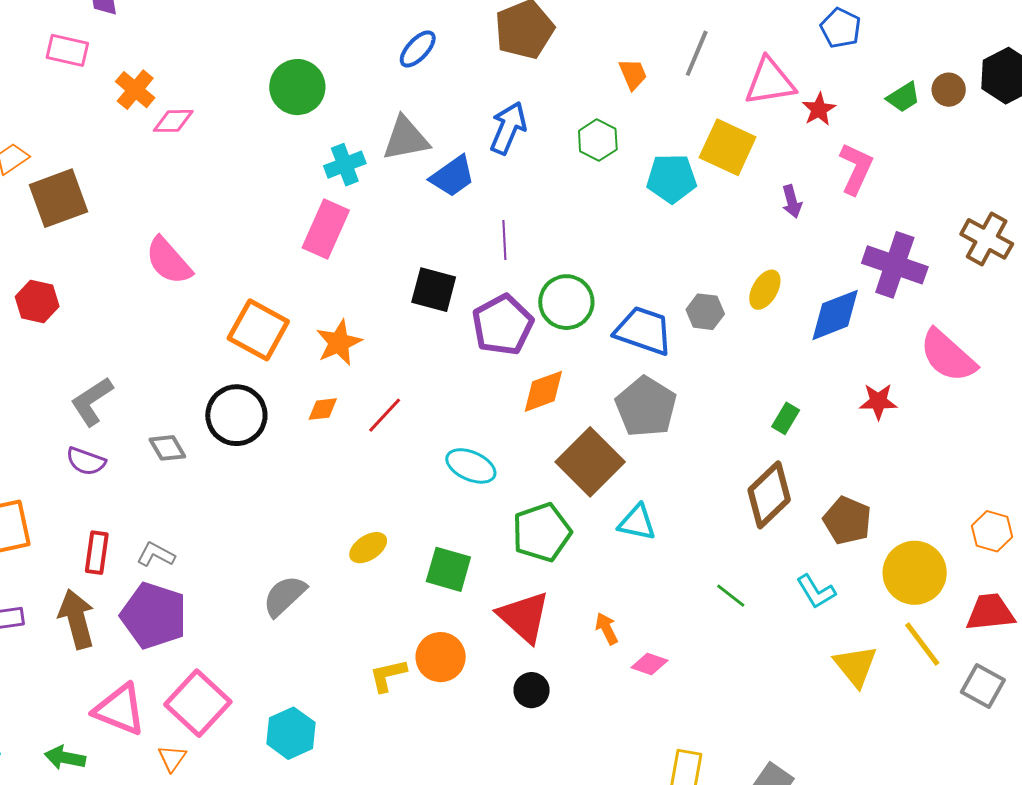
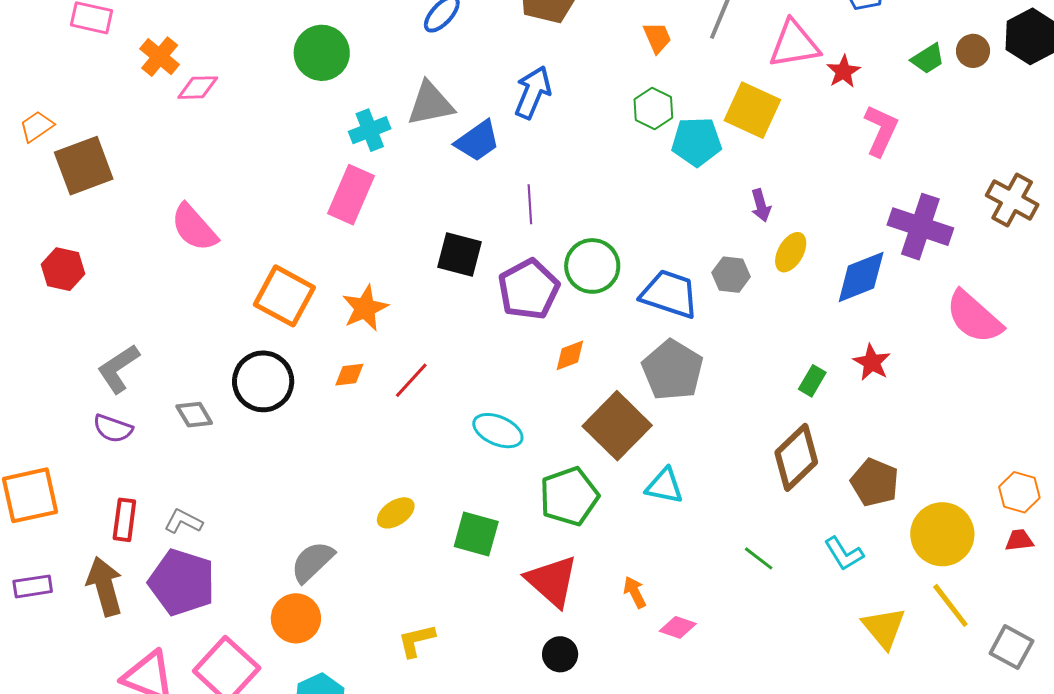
green hexagon: (598, 140) -> (653, 109), moved
purple arrow: (792, 201) -> (761, 205), moved
orange diamond: (543, 391) -> (570, 355), size x0.7
red star: (878, 401) -> (872, 362), moved, turned 30
red trapezoid: (990, 612) -> (1019, 540), moved, size x0.6
orange circle: (441, 657) -> (296, 618), moved

